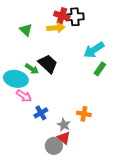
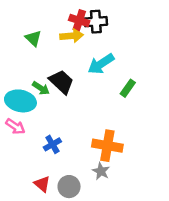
cyan arrow: (94, 50) -> (101, 64), moved
pink arrow: (24, 96) -> (15, 126), moved
orange cross: (84, 114) -> (107, 146), size x1.6
gray star: (64, 125) -> (101, 171), moved
red triangle: (64, 138) -> (42, 184), moved

